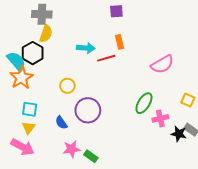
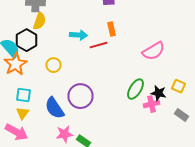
yellow circle: (67, 86) -> (54, 65), moved
blue semicircle: (61, 123) -> (54, 108), size x1.6
black star: (179, 134) -> (158, 93), moved

